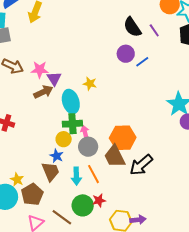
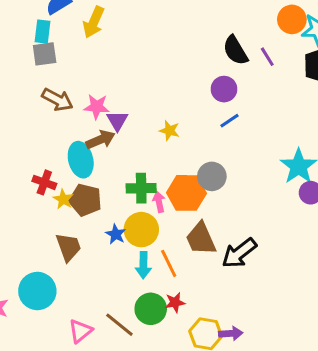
blue line: (142, 62) -> (230, 121), moved
cyan ellipse: (71, 102) -> (81, 160), moved
orange hexagon: (123, 138) -> (186, 193), moved
yellow circle: (64, 139) -> (141, 230), moved, size x1.5
gray circle: (88, 147) -> (212, 176), moved
brown trapezoid: (51, 171) -> (69, 247), moved
yellow star: (17, 180) -> (63, 199), moved
brown pentagon: (32, 194) -> (85, 200), moved, turned -30

